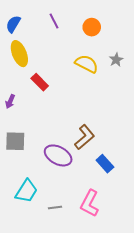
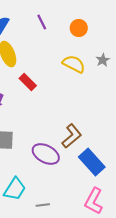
blue rectangle: (105, 164) -> (92, 162), size x1.5
pink L-shape: (90, 203) -> (94, 201), moved

